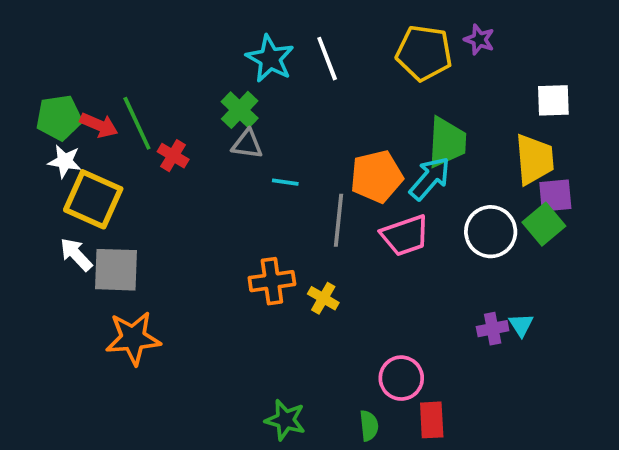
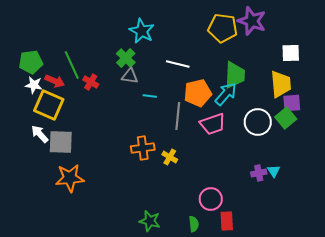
purple star: (479, 40) -> (252, 21), size x1.8
white line: (327, 59) -> (178, 64), moved, turned -55
red arrow: (99, 125) -> (55, 81), moved

